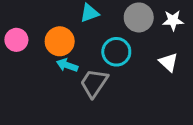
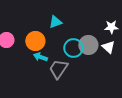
gray circle: (139, 17) -> (88, 45), moved
white triangle: (169, 62) -> (108, 47), moved

